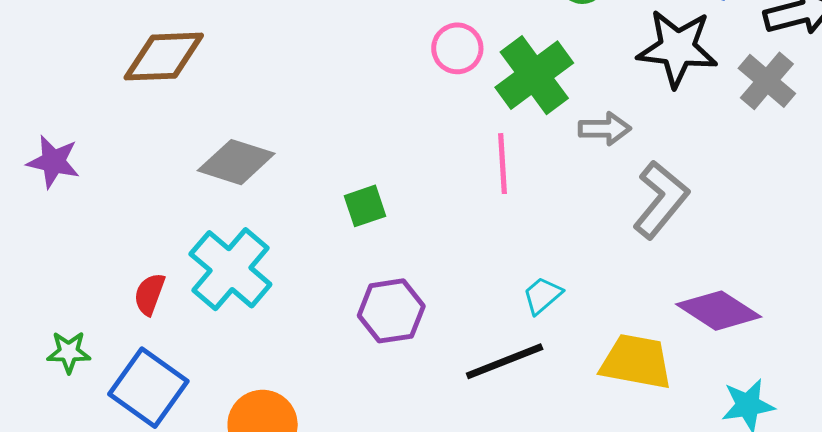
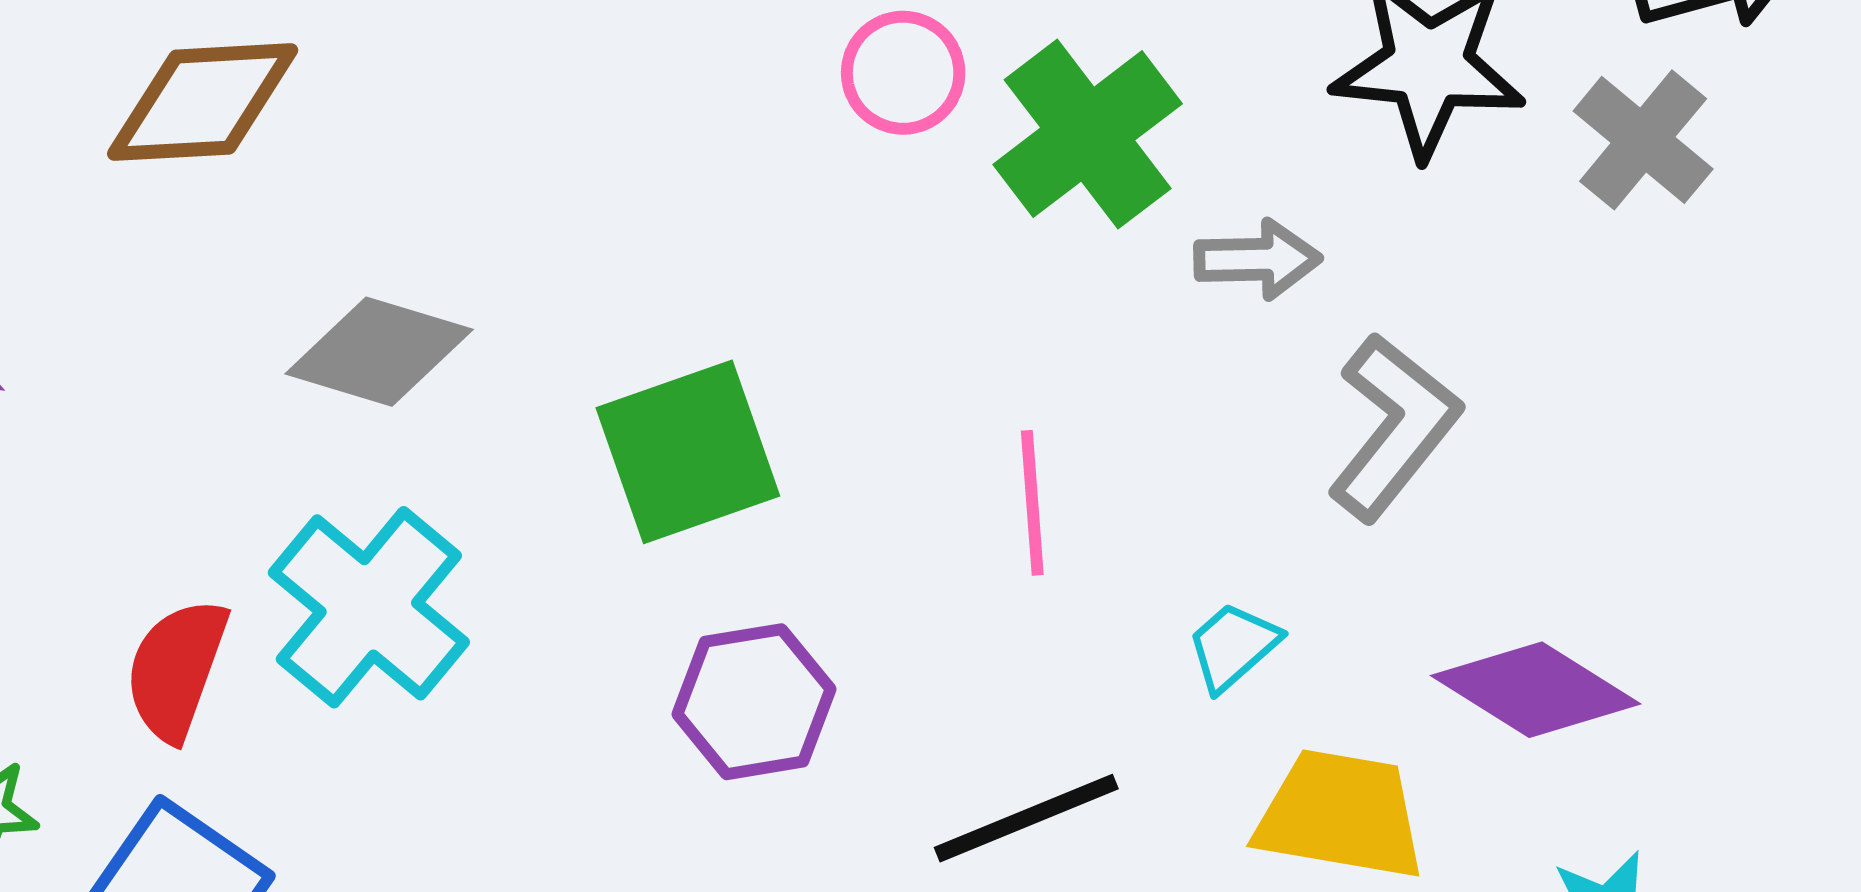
pink line: (503, 164) -> (1032, 503), moved
green square: (365, 206) -> (688, 452), size x1.8
red semicircle: (149, 294) -> (176, 669), size x1.4
cyan trapezoid: (542, 295) -> (1233, 646), moved

